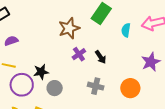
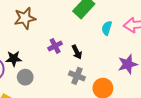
brown star: (69, 28) -> (25, 18), moved
gray cross: (96, 86) -> (77, 76), moved

